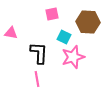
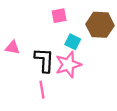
pink triangle: (11, 33) -> (12, 48), moved
pink star: (73, 57) -> (68, 65), moved

